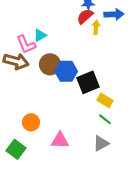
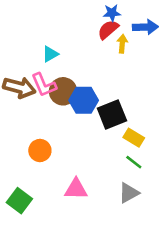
pink L-shape: (26, 44) -> (44, 85), moved
orange circle: (31, 122) -> (40, 150), moved

